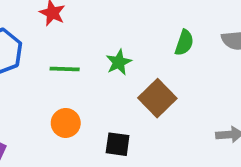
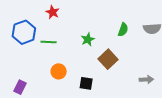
green line: (65, 69) -> (49, 42), moved

